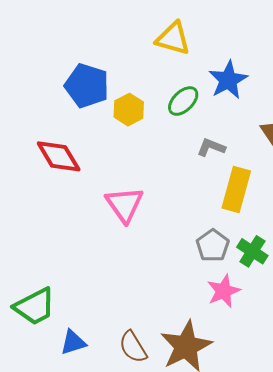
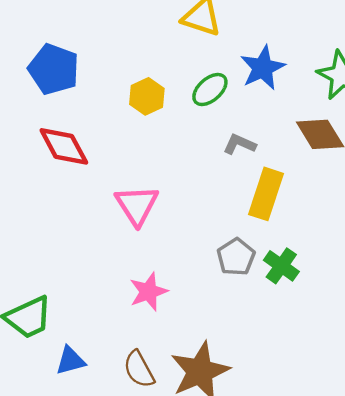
blue pentagon: (87, 86) -> (54, 69), moved
pink star: (224, 291) -> (148, 292), moved

